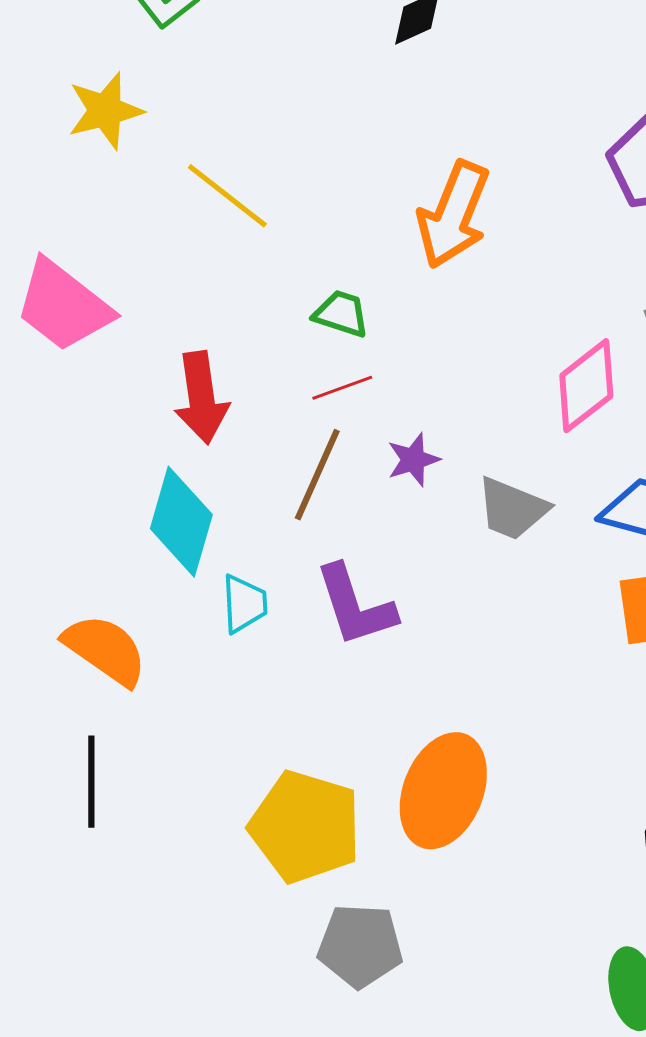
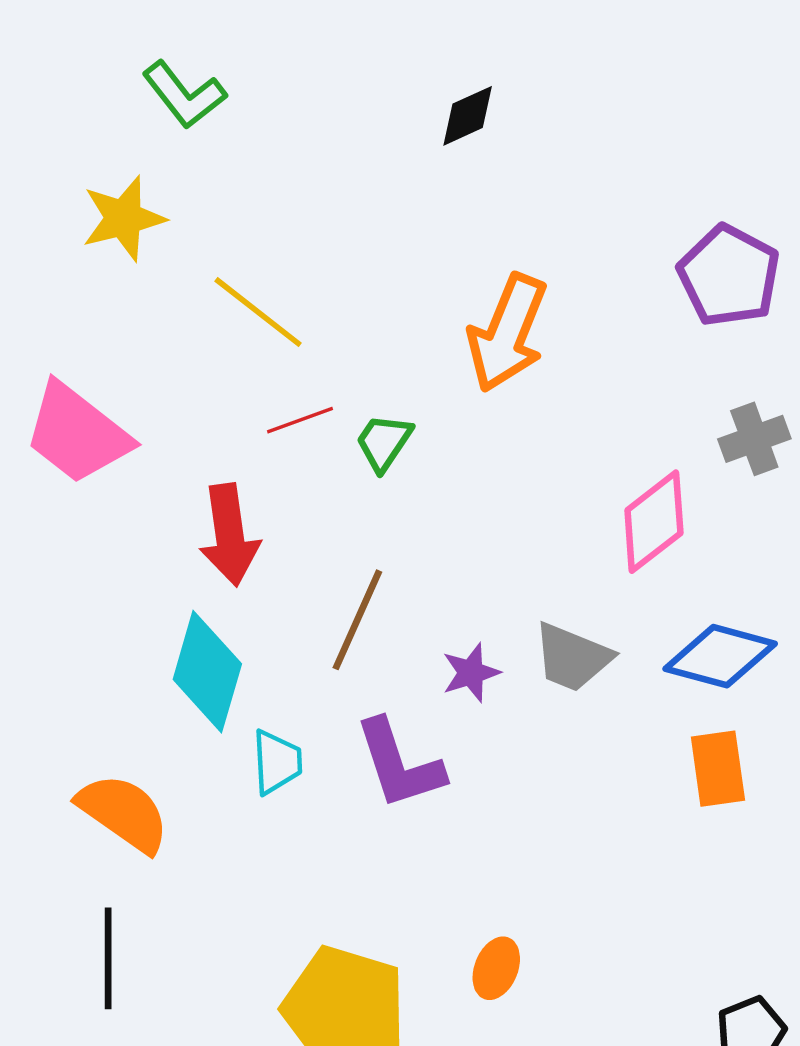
green trapezoid: (341, 314) -> (384, 442), turned -74
red line: (342, 388) -> (300, 420), moved
purple star: (413, 460) -> (471, 673), moved
orange ellipse: (443, 791) -> (496, 968), size x0.5

